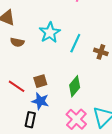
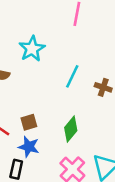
cyan star: (50, 33) -> (32, 49), moved

